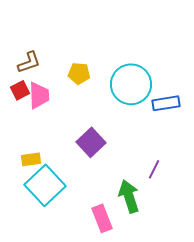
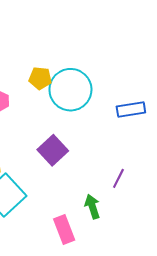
cyan circle: (131, 84) -> (70, 90), moved
green arrow: (129, 196) -> (92, 206), size x0.7

